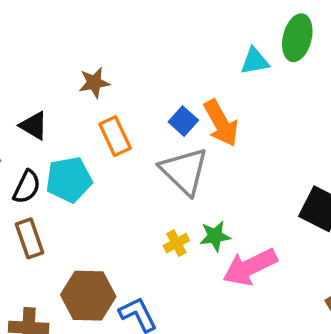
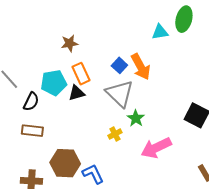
black triangle: (34, 126) -> (77, 93), moved, turned -48
cyan pentagon: (69, 180) -> (54, 83), moved
green star: (215, 236) -> (136, 118), moved, turned -30
brown rectangle: (30, 238) -> (32, 131), turned -65

